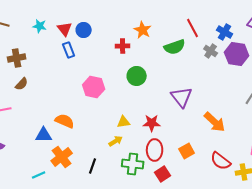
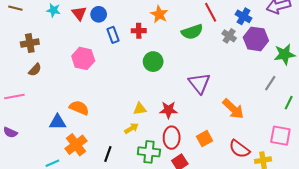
blue rectangle: (69, 50) -> (113, 35), moved
pink hexagon: (94, 87) -> (83, 58), moved

